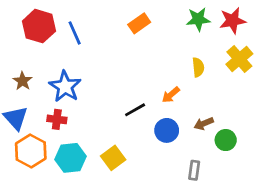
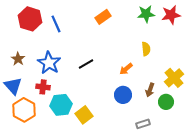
yellow cross: (239, 59) -> (174, 78), moved
black line: (135, 110) -> (86, 64), moved
brown arrow: (204, 124) -> (150, 90), turned -48
cyan hexagon: (71, 158) -> (61, 105), moved
gray rectangle: (194, 170) -> (143, 124), turned 64

